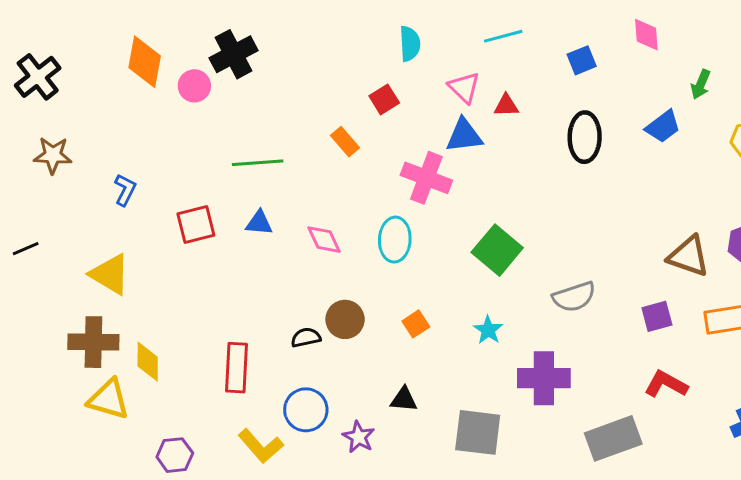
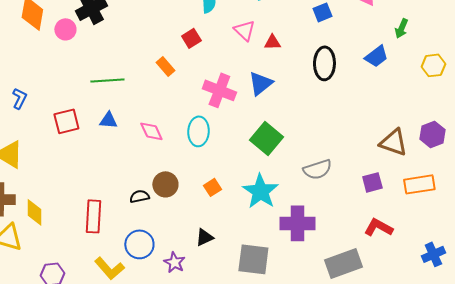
blue triangle: (464, 136) -> (260, 83), moved, turned -32
cyan star: (488, 330) -> (260, 191), size x1.8
black triangle: (404, 399) -> (204, 237), turned -30

